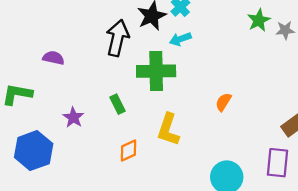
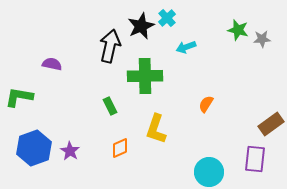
green star: (259, 20) -> (238, 30), turned -30
cyan arrow: (180, 39) -> (186, 47), moved
purple star: (73, 117) -> (70, 151), moved

